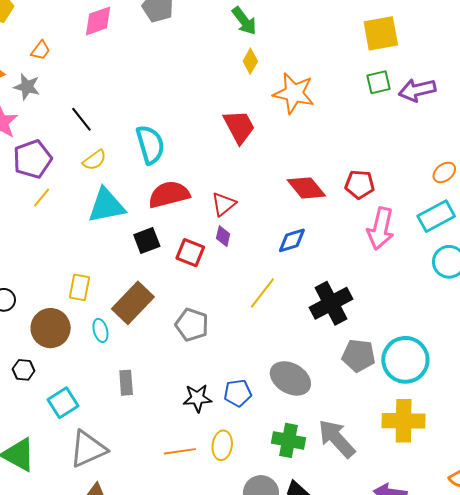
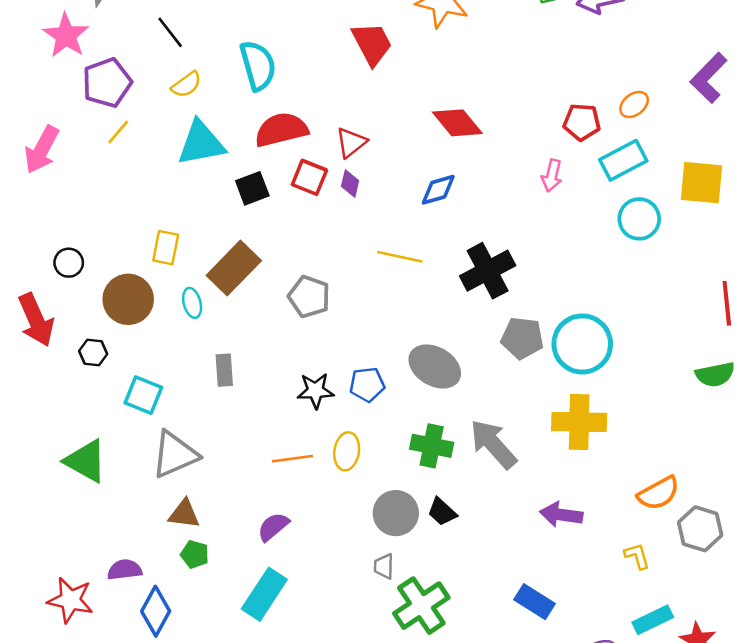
red pentagon: (360, 184) -> (582, 122), moved
pink arrow: (381, 229) -> (552, 176), size x0.6
red square: (190, 253) -> (309, 177), moved
yellow line: (262, 293) -> (400, 257), turned 64
cyan square: (63, 403) -> (143, 395), turned -36

